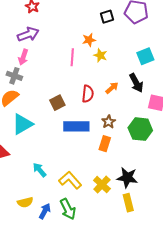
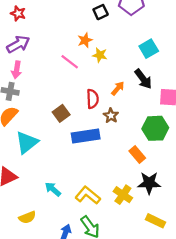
pink line: (72, 57) -> (70, 62), turned -48
brown star: (109, 122) -> (111, 116), moved
orange rectangle: (105, 144) -> (137, 155), moved, turned -49
yellow semicircle: (25, 202) -> (27, 217), moved
yellow rectangle: (128, 203) -> (156, 221), moved, turned -42

